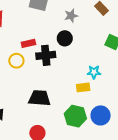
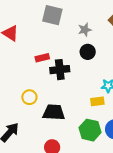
black circle: (65, 38) -> (88, 52), moved
yellow circle: (16, 61) -> (29, 97), moved

